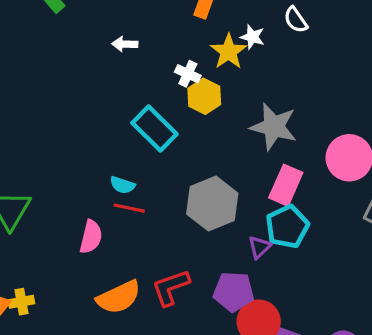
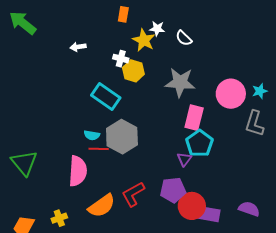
white semicircle: (296, 20) -> (184, 38), moved
gray hexagon: (212, 204) -> (122, 137), moved
pink semicircle: (91, 237) -> (78, 171), size x1.4
yellow cross: (21, 302) -> (59, 218), moved

